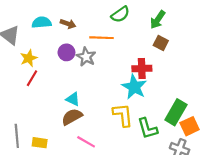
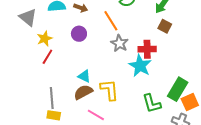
orange line: (101, 38) -> (111, 21), turned 55
gray star: (86, 57) -> (119, 43), moved
yellow L-shape: (123, 115) -> (109, 90), moved
gray line: (17, 136) -> (52, 98), moved

